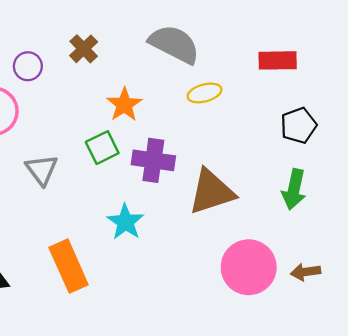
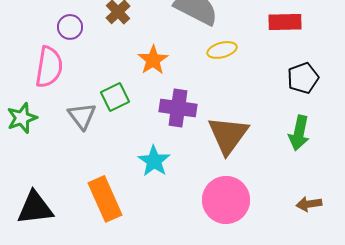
green square: (102, 148) -> (115, 97), moved
brown triangle: (211, 192) -> (228, 135), turned -36
pink circle: (249, 267) -> (226, 200), moved

